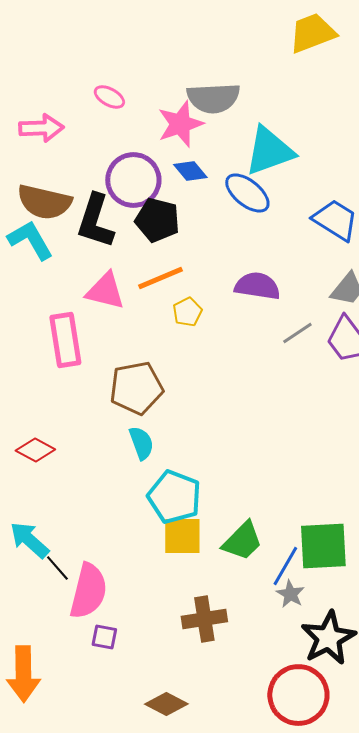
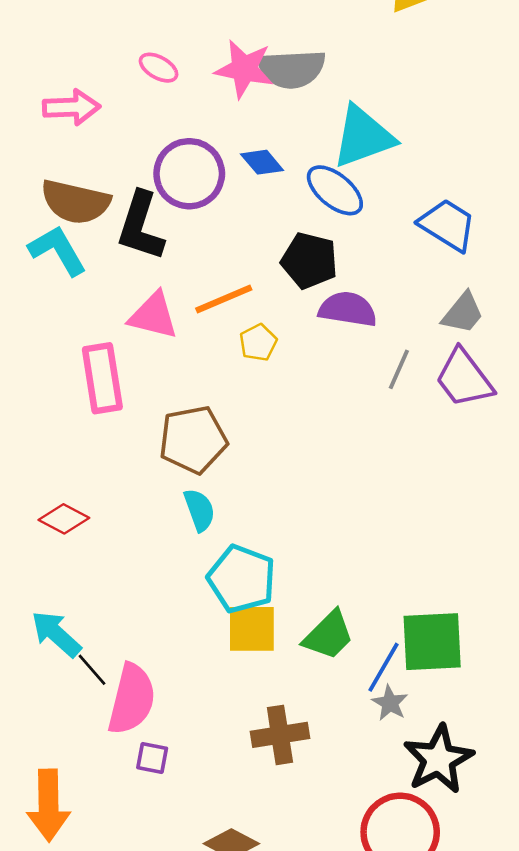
pink star: (180, 124) -> (244, 69), moved, turned 30
black pentagon: (157, 220) -> (309, 261), moved
gray line: (297, 333) -> (399, 369), turned -32

